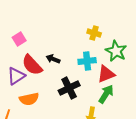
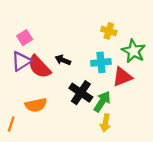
purple triangle: (16, 76) -> (21, 61), moved
black cross: (69, 88) -> (81, 93), turned -30
green arrow: (106, 94) -> (102, 102), moved

